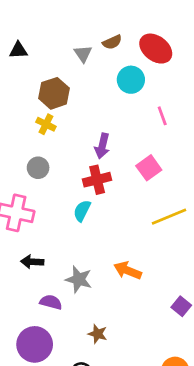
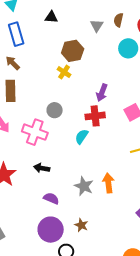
brown semicircle: (112, 42) -> (118, 20), turned 120
gray circle: (38, 168) -> (55, 110), moved
orange arrow: (128, 270) -> (108, 183), turned 54
gray star: (79, 279) -> (84, 186), moved
purple circle: (35, 344) -> (51, 230), moved

